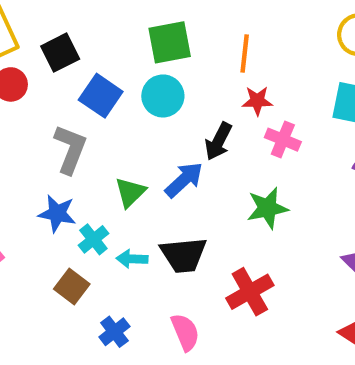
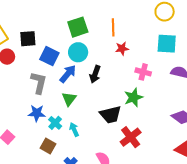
black square: (60, 53) -> (28, 39), turned 30
pink cross: (283, 140) -> (143, 72), moved
black arrow: (218, 141) -> (95, 74), moved
blue arrow: (184, 180) -> (68, 74), moved
black trapezoid: (184, 255) -> (110, 115), moved
cyan arrow: (132, 259) -> (74, 129), turned 72

